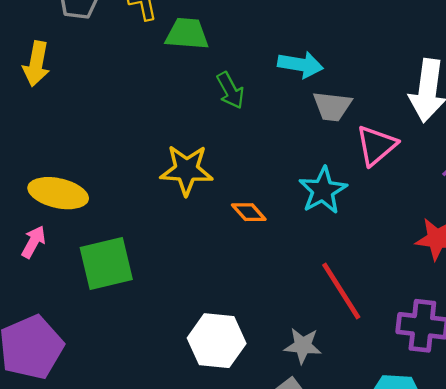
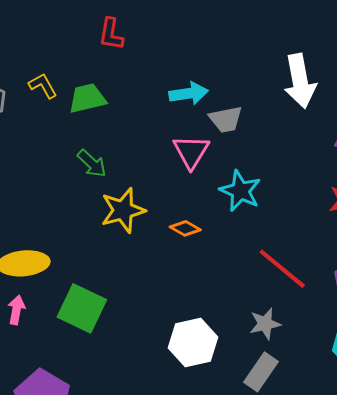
green arrow: (230, 90) -> (92, 163), moved
pink triangle: (376, 145) -> (191, 152), moved
green square: (106, 263) -> (82, 308), turned -33

